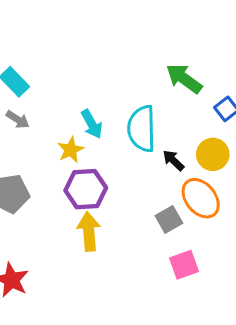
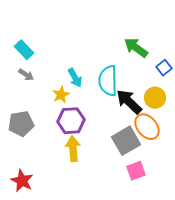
black arrow: (173, 160) -> (129, 102), size x1.8
gray square: (169, 219) -> (126, 141), size x1.6

